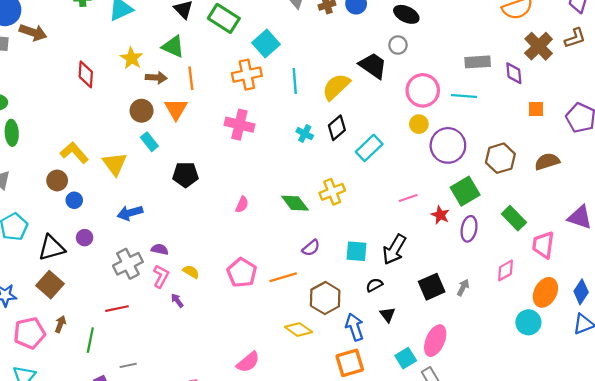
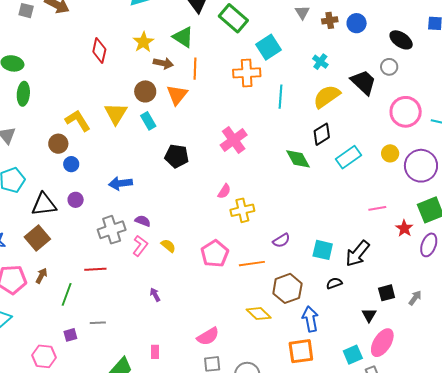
cyan line: (295, 81) -> (280, 97), moved
yellow circle: (419, 124) -> (390, 153), moved
pink cross: (239, 125) -> (234, 140), moved, turned 32
cyan cross: (305, 134) -> (320, 62), moved
yellow triangle: (115, 164) -> (116, 114), moved
yellow cross: (332, 192) -> (242, 210), moved
green diamond: (295, 203) -> (298, 159), moved
black square: (432, 287) -> (387, 293), size x0.7
purple arrow: (177, 300) -> (155, 295), moved
black triangle: (388, 315) -> (369, 315), moved

